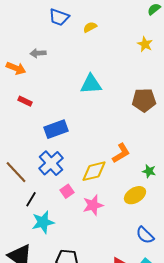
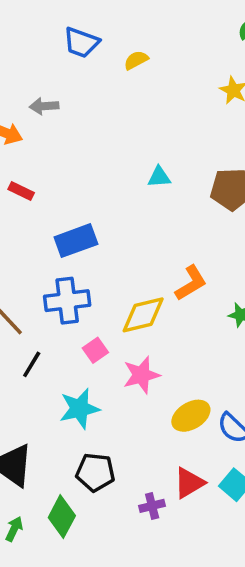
cyan triangle: (91, 84) -> (159, 177), moved, size x0.6
blue cross: (51, 163) -> (67, 301), turned 35
yellow ellipse: (135, 195) -> (191, 416), moved
cyan star: (43, 222) -> (79, 409), moved

